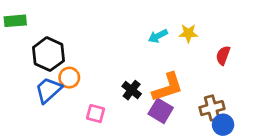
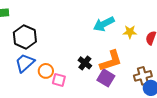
yellow star: (188, 33) -> (130, 32), moved
cyan arrow: (158, 36) -> (104, 24), size x1.5
orange circle: (69, 78) -> (46, 71), moved

